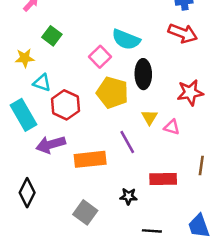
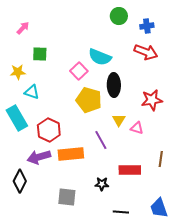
green square: (52, 36) -> (40, 54), turned -35
red hexagon: (65, 105) -> (49, 130), moved
purple arrow: (51, 144) -> (39, 157), moved
gray square: (85, 212) -> (67, 197), turned -30

